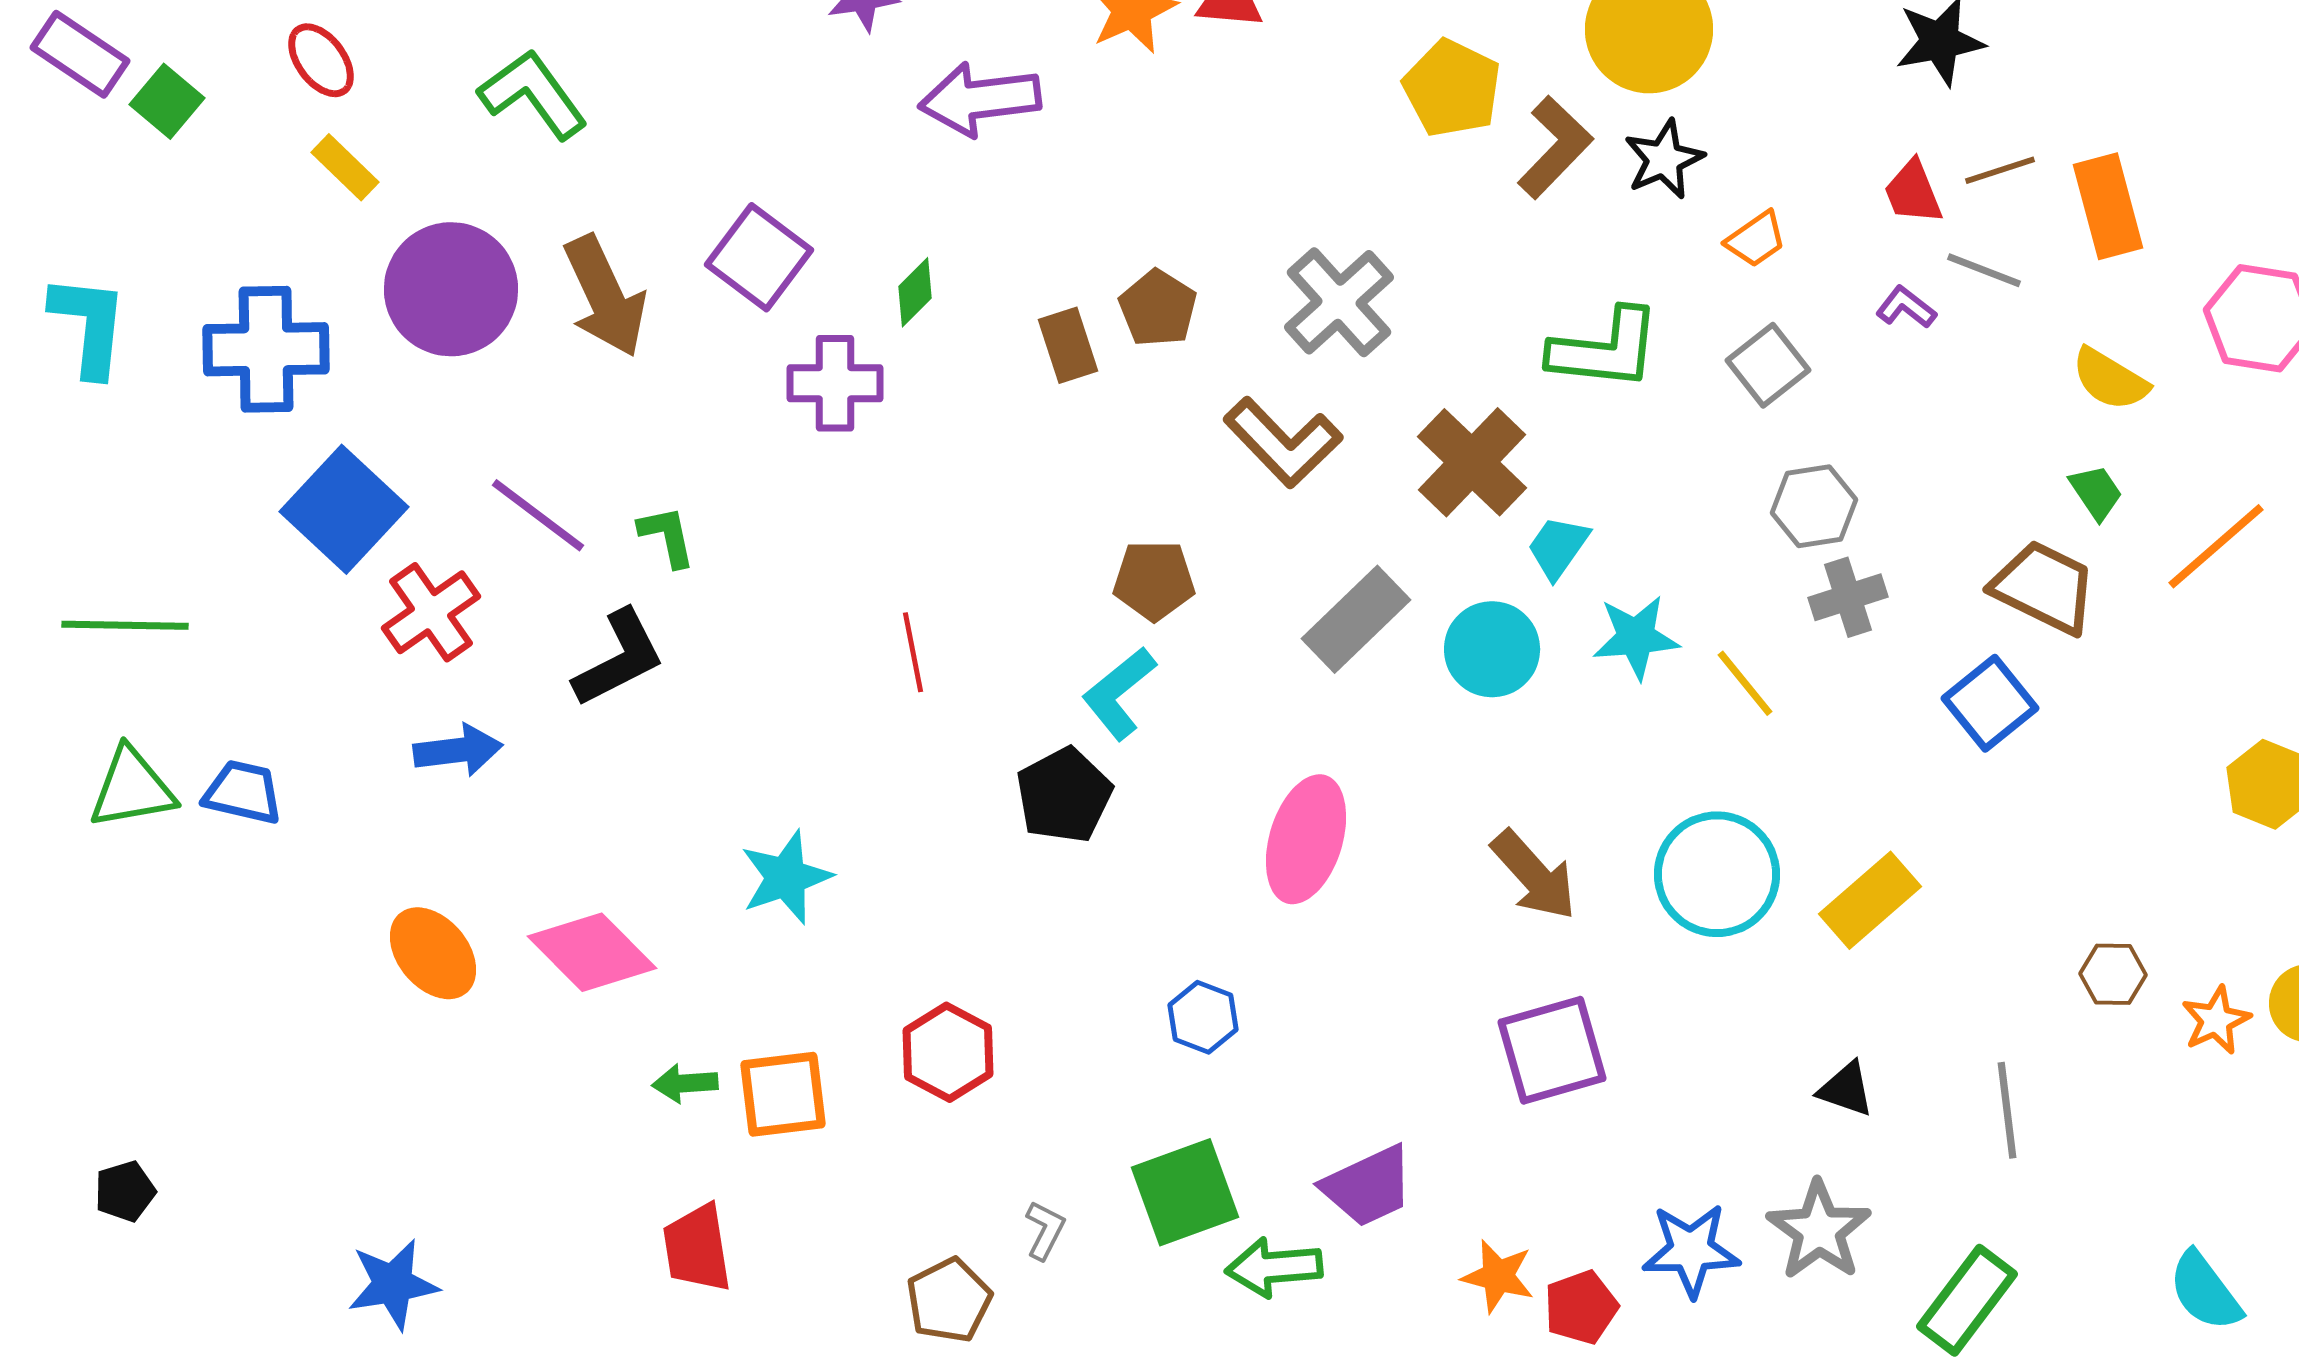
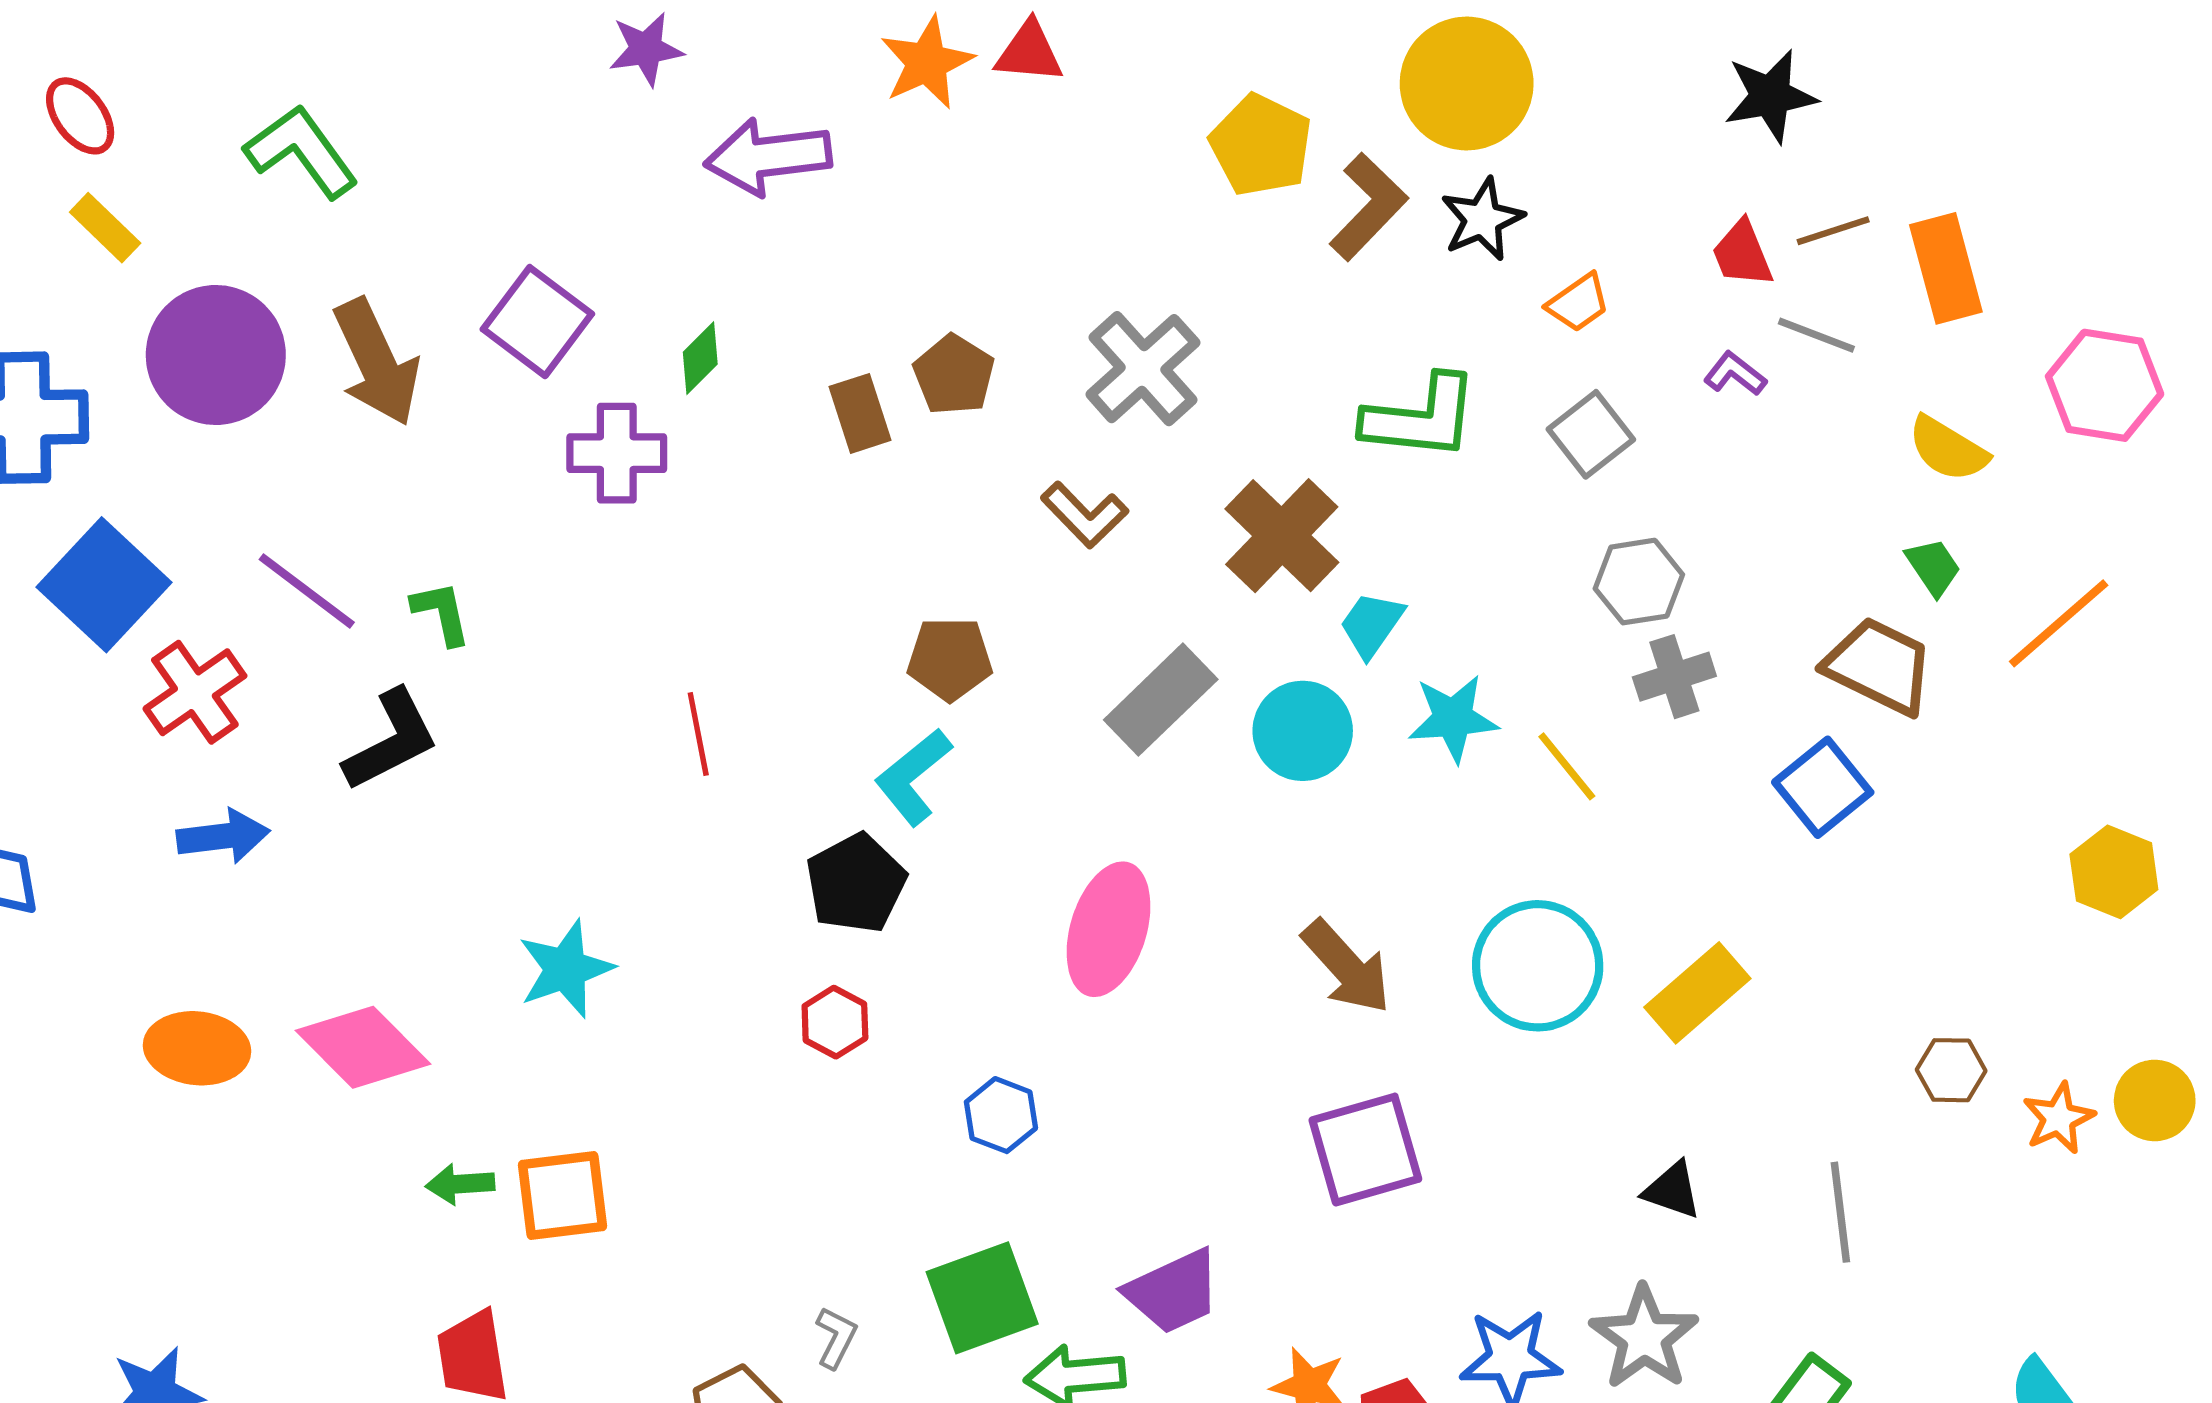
brown L-shape: (1283, 442) -> (1084, 515), size x0.7
orange ellipse: (433, 953) -> (197, 1048), turned -44
red hexagon: (948, 1052) -> (835, 1022), moved, size x0.7

